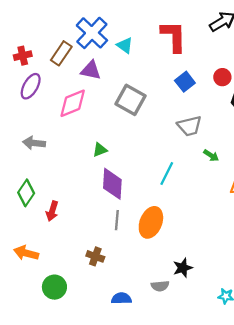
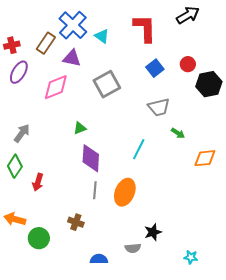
gray square: (130, 100) -> (107, 84), turned 32
gray arrow: (34, 143) -> (22, 133), moved, turned 120
green circle: (54, 287) -> (39, 238), moved

